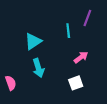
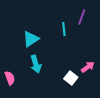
pink arrow: (81, 57) -> (88, 67), moved
white square: (76, 83) -> (71, 78), turned -32

